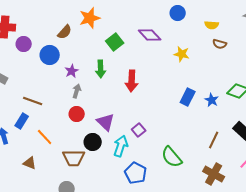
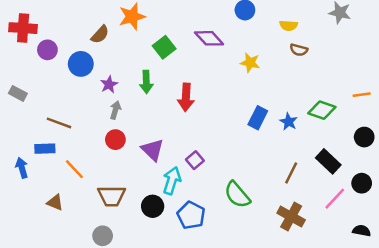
blue rectangle: (22, 121) -> (45, 149), turned 56
black circle: (93, 142) -> (153, 206), moved

